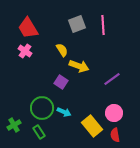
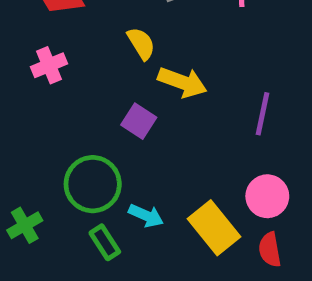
pink cross: (25, 51) -> (49, 65), moved, turned 32
purple line: (112, 79) -> (262, 114), turned -42
cyan arrow: (64, 112) -> (146, 216), moved
green rectangle: (39, 132) -> (105, 242), moved

